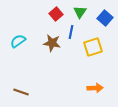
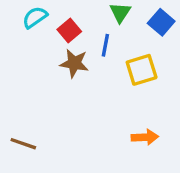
red square: (56, 14) -> (69, 30), moved
cyan semicircle: (18, 41) -> (35, 17), moved

